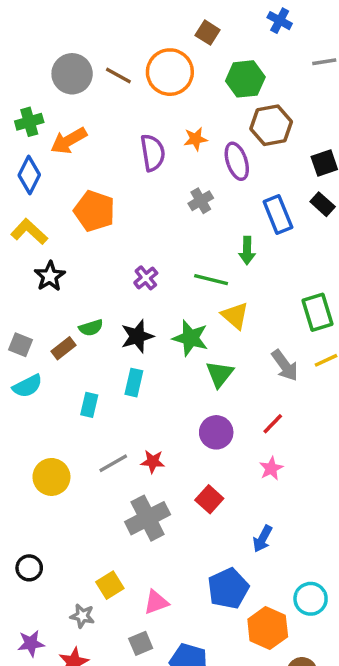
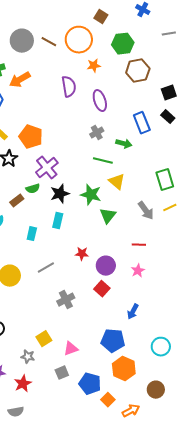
orange star: (196, 139) -> (94, 66), moved
purple ellipse: (237, 161) -> (100, 101), moved
gray cross: (201, 201) -> (97, 133), moved
orange pentagon: (94, 211) -> (31, 137), moved
green arrow: (247, 250) -> (124, 144), turned -77
purple cross: (146, 278) -> (47, 168), moved, size x1.6
red line: (273, 424) -> (139, 245), turned 48
purple circle: (216, 432) -> (106, 266), moved
red star: (153, 462) -> (82, 254), moved
gray cross: (148, 518) -> (66, 300), size x0.7
blue pentagon: (228, 588) -> (113, 341), turned 30
orange hexagon: (268, 628) -> (124, 369), moved

